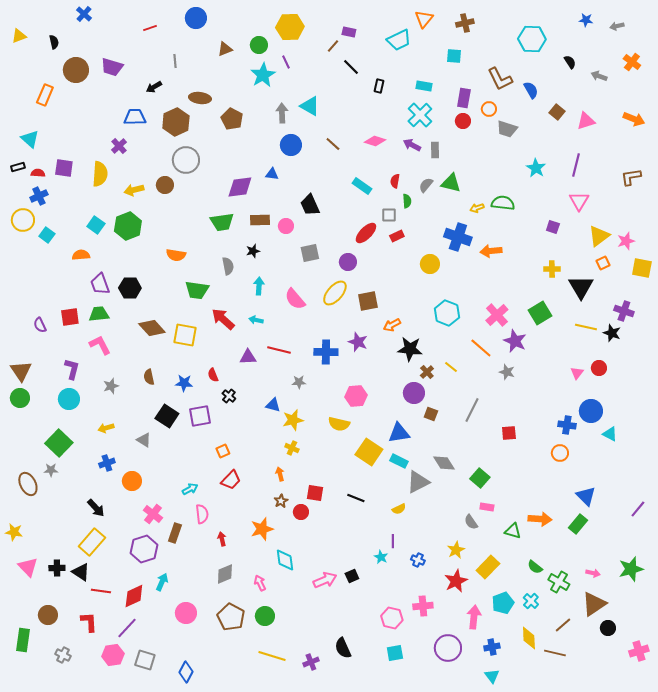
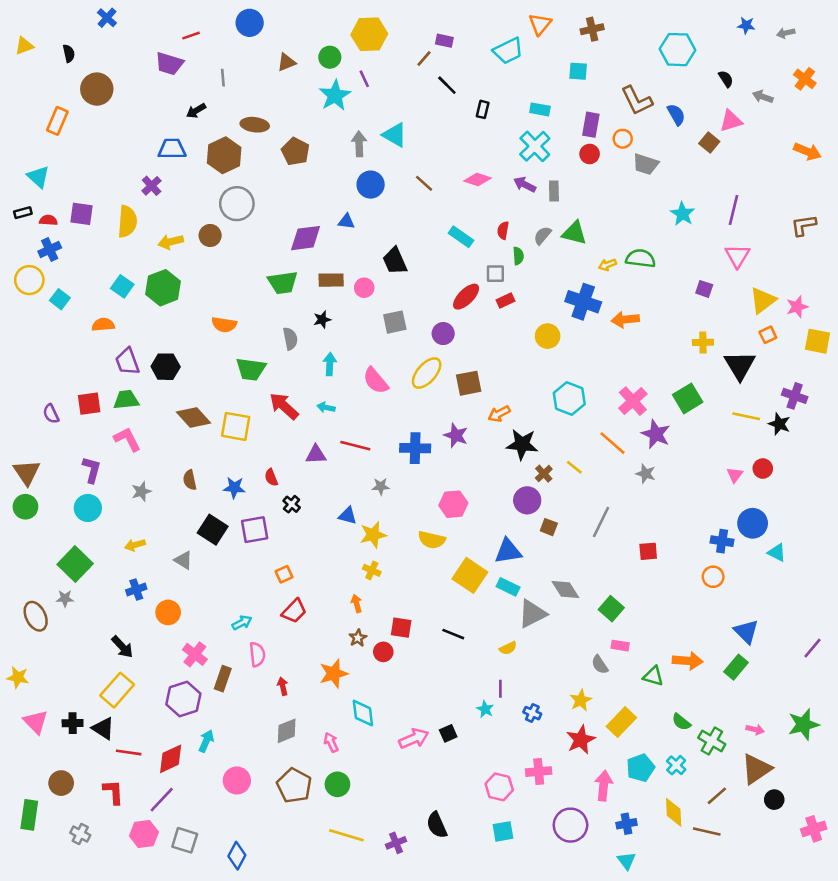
purple trapezoid: (112, 67) -> (169, 64), moved
pink triangle: (586, 121) -> (731, 121), moved

